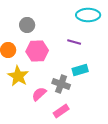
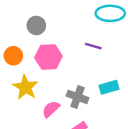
cyan rectangle: (80, 70) -> (109, 87), moved

